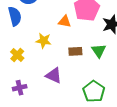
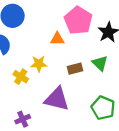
yellow cross: (17, 55) -> (21, 77), moved
purple triangle: (54, 75) -> (57, 99), size x1.4

